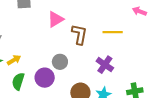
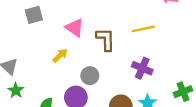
pink triangle: (56, 19) -> (75, 28), turned -42
yellow arrow: (14, 60) -> (60, 56), moved

